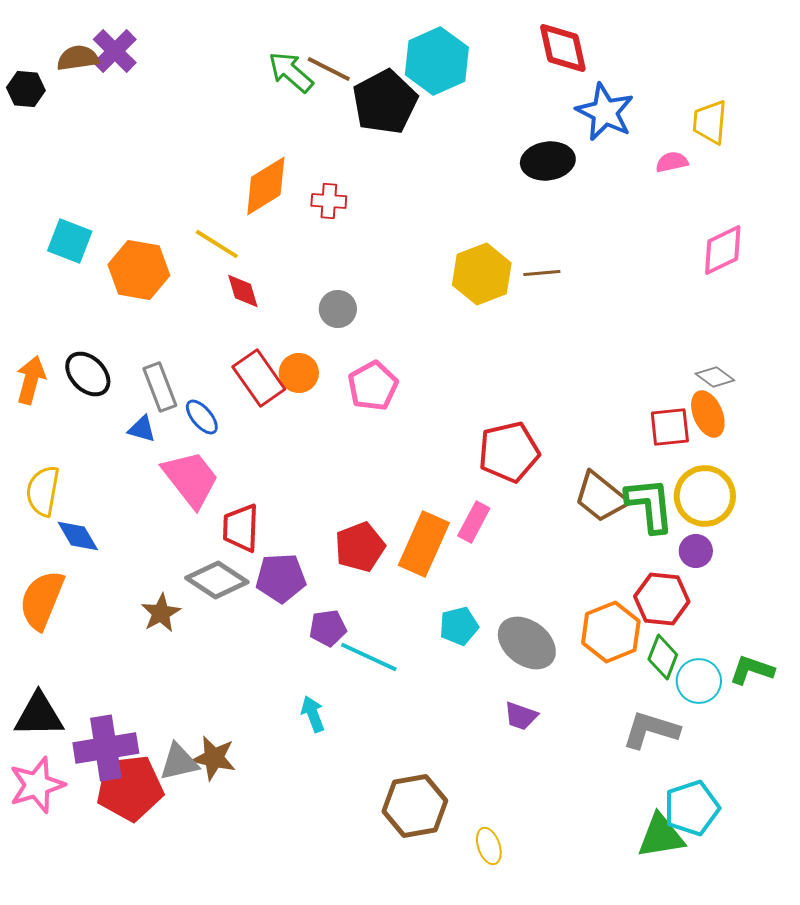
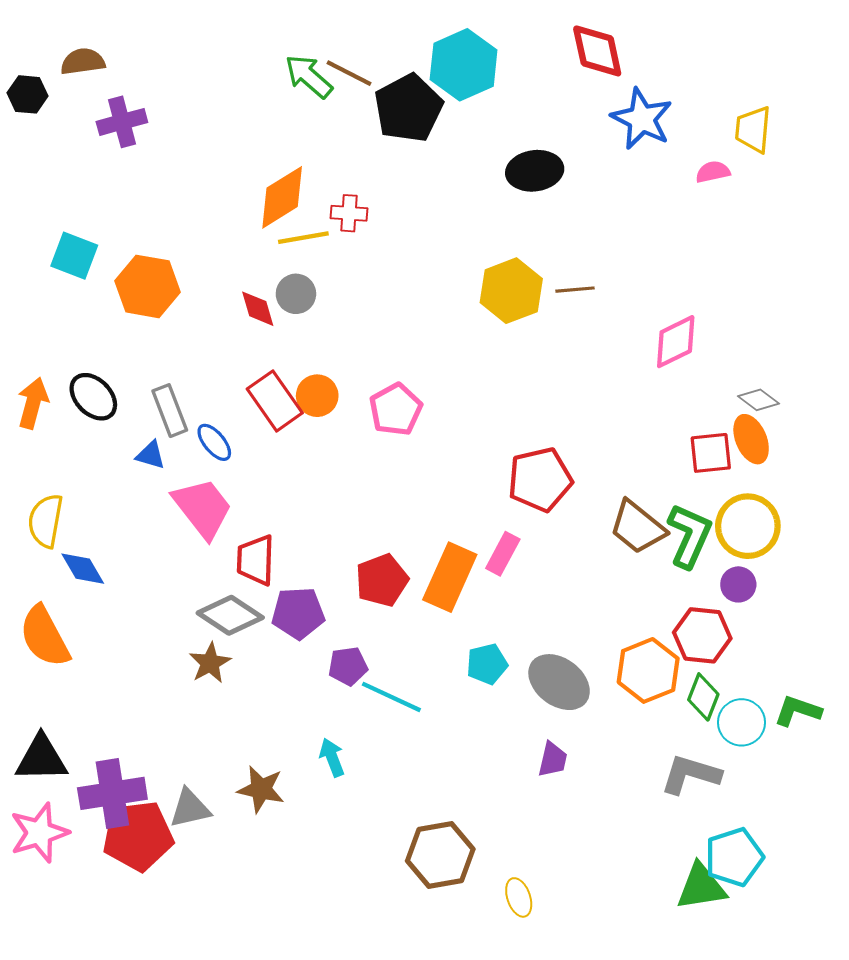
purple cross: (115, 51) -> (122, 122), moved, turned 30
black ellipse: (548, 161) -> (535, 171), moved
yellow line: (217, 244) -> (303, 238), moved, turned -42
pink diamond: (723, 250) -> (676, 342), moved
gray circle: (338, 309) -> (296, 294), moved
green L-shape: (650, 505) -> (690, 536), turned 30
orange semicircle: (42, 600) -> (45, 636), turned -50
brown star: (161, 613) -> (210, 663), moved
purple trapezoid: (521, 716) -> (553, 760), turned -96
brown star: (214, 758) -> (261, 789), moved

